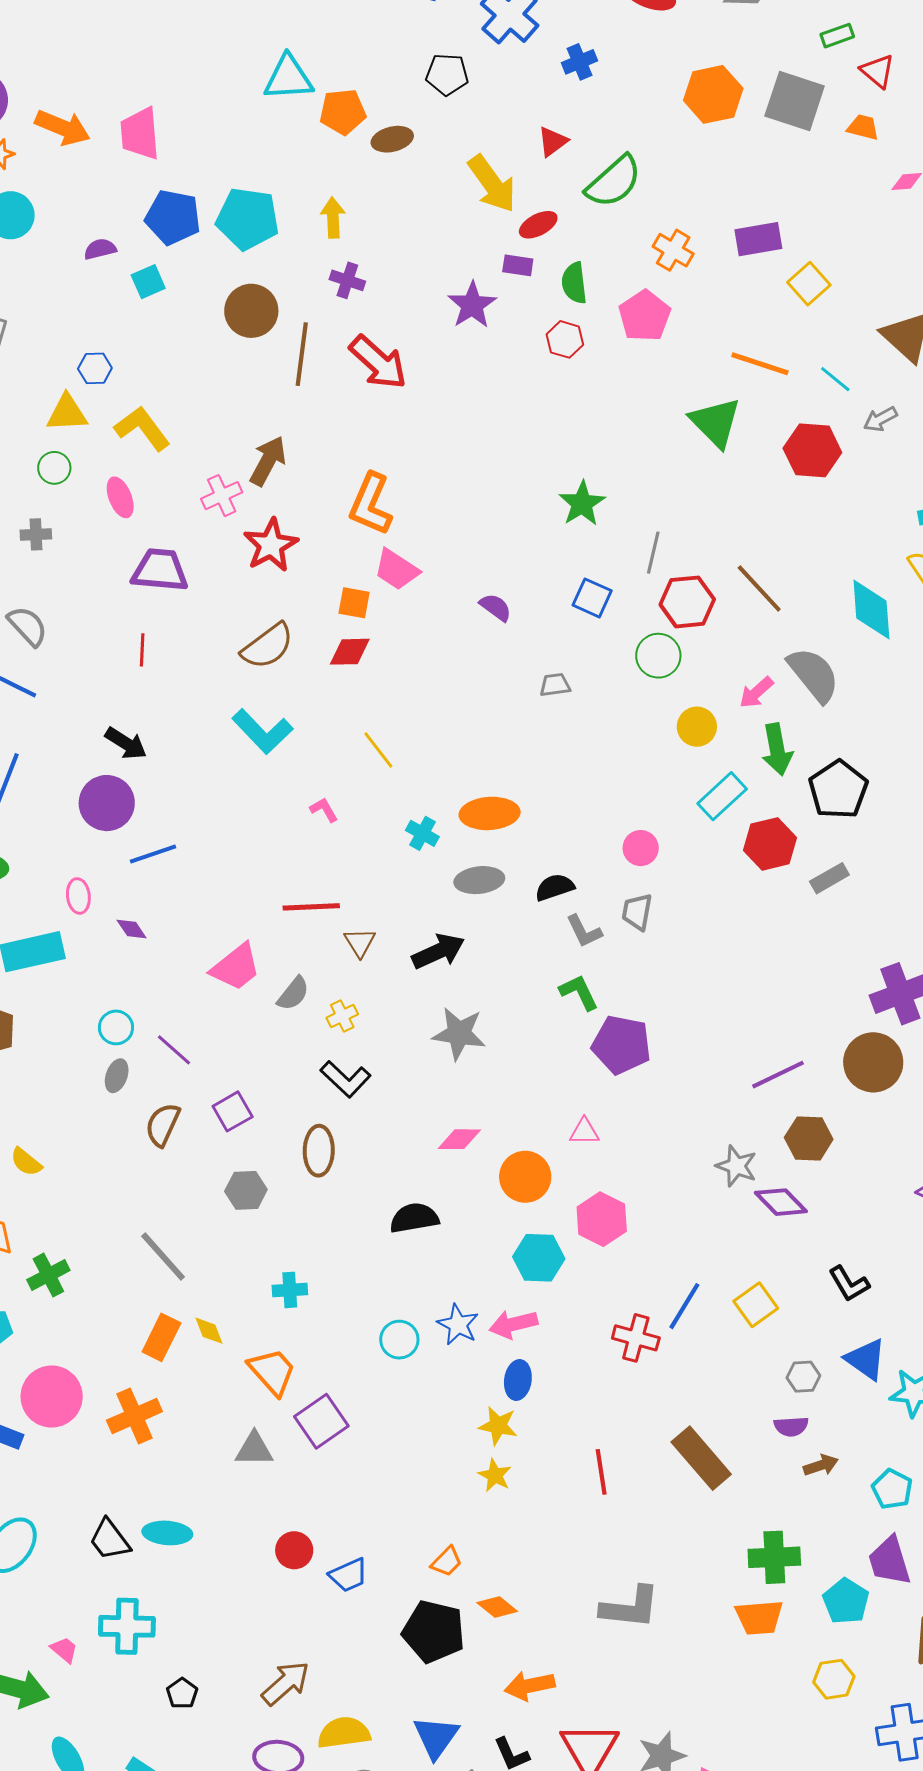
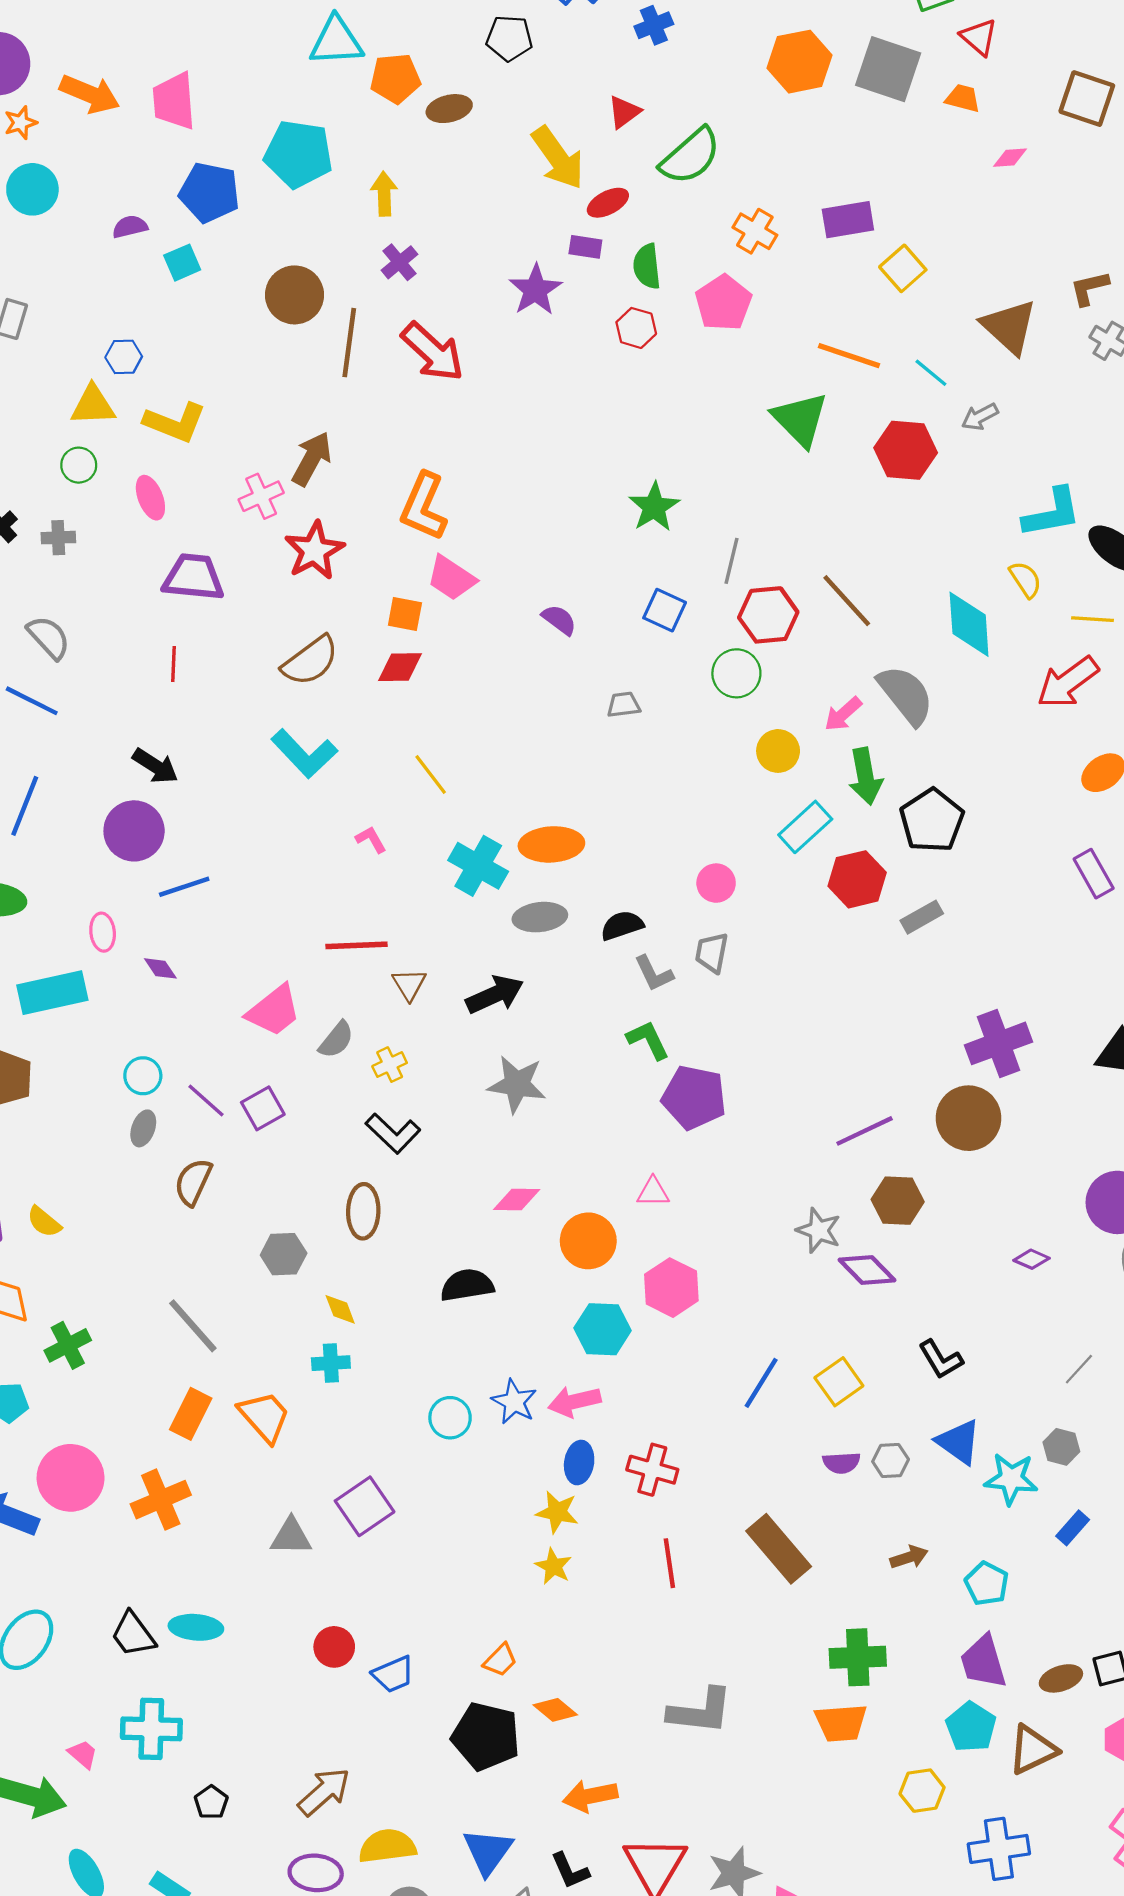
cyan pentagon: (248, 219) -> (298, 154), moved
purple cross: (347, 280) -> (399, 262), turned 32
yellow L-shape: (142, 428) -> (175, 422), turned 148
cyan cross: (422, 833) -> (478, 866), size x1.6
purple square: (233, 1111) -> (263, 1108), moved
yellow diamond: (209, 1331) -> (340, 1309), moved
red cross: (636, 1338) -> (652, 1470), moved
orange trapezoid: (272, 1372) -> (264, 1417), moved
purple semicircle: (791, 1426) -> (841, 1463), moved
cyan pentagon: (846, 1601) -> (971, 1727), moved

